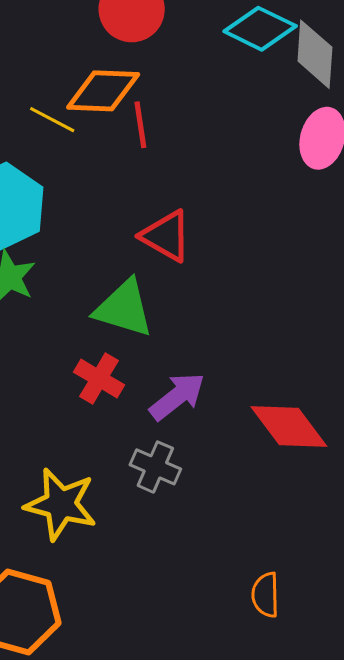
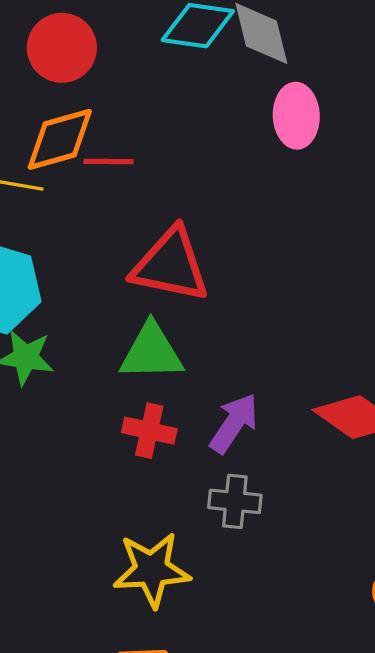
red line: (140, 125) -> (108, 161), turned -63
red triangle: (166, 236) -> (170, 265), size x1.4

